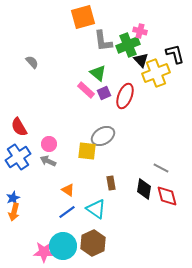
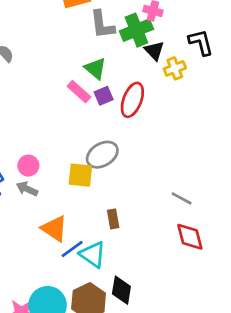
yellow cross: (156, 73) -> (175, 68), size x0.6
black diamond: (144, 189) -> (121, 290), moved
orange triangle: (68, 190) -> (54, 229), size x1.5
blue line: (67, 212) -> (72, 249), moved

